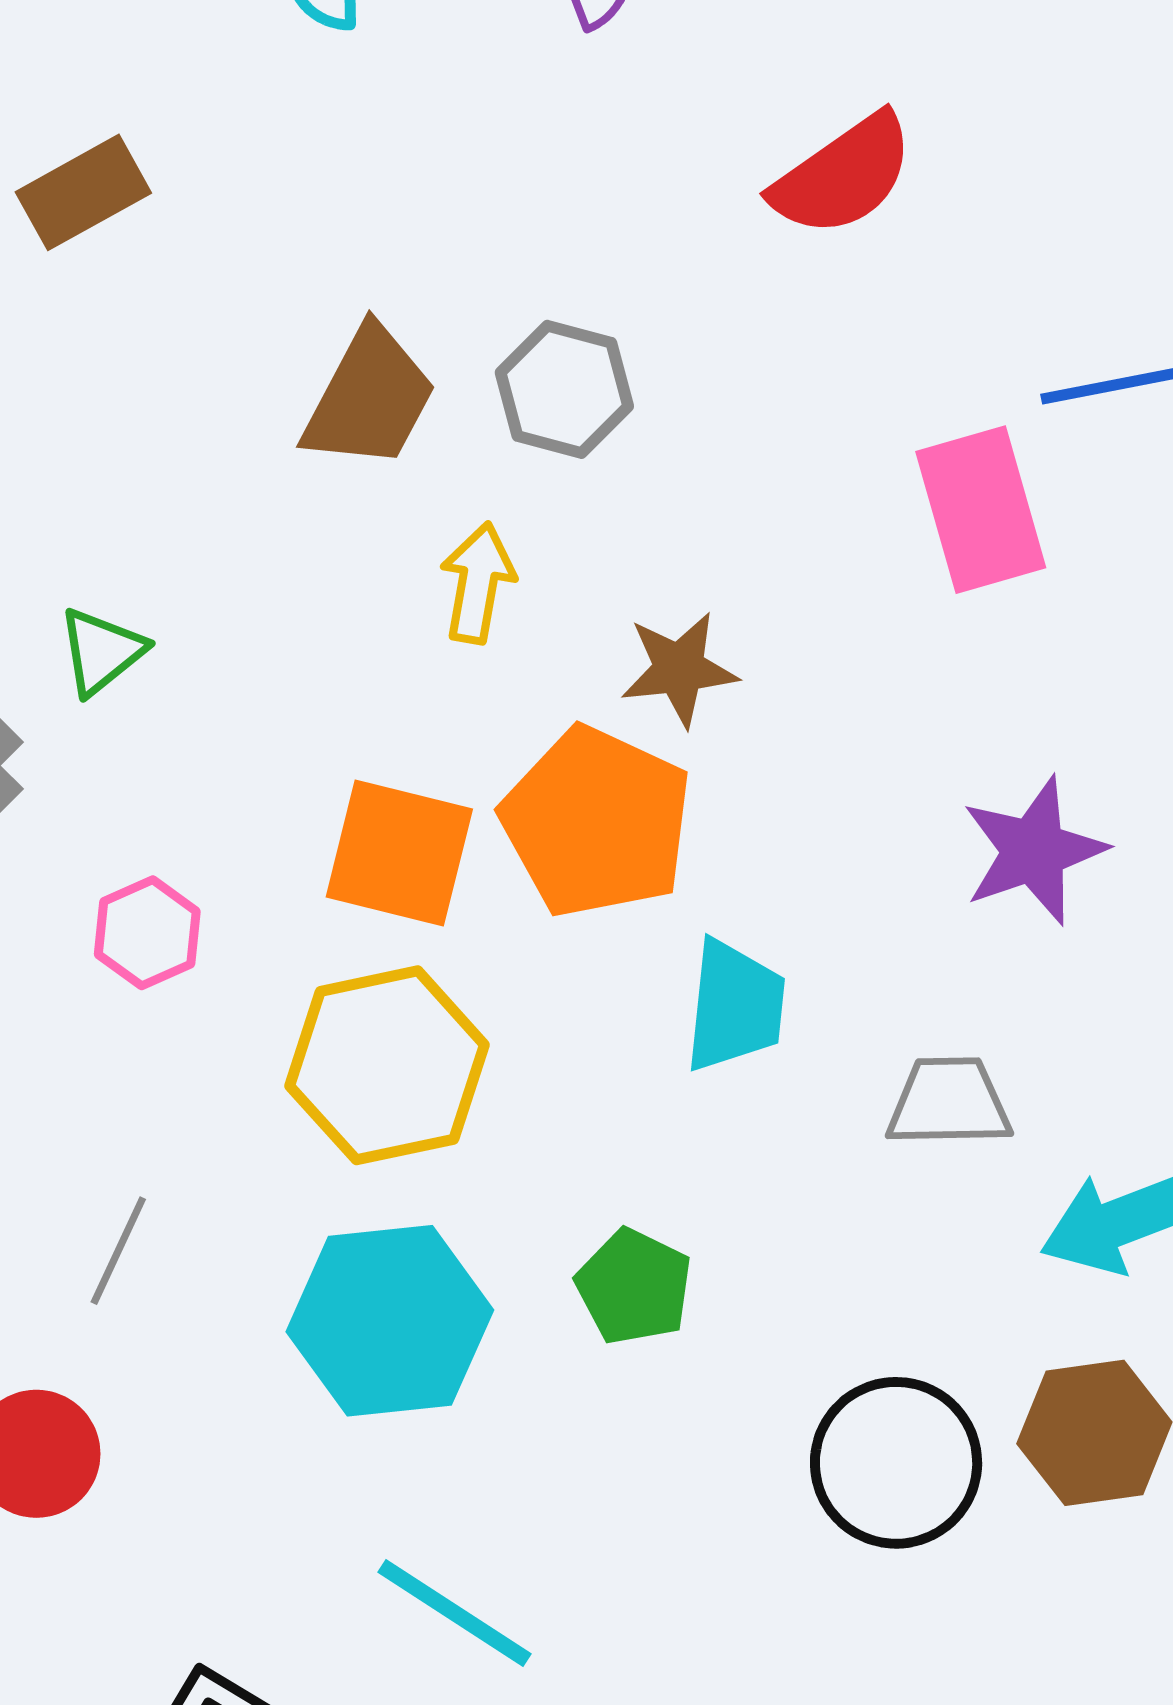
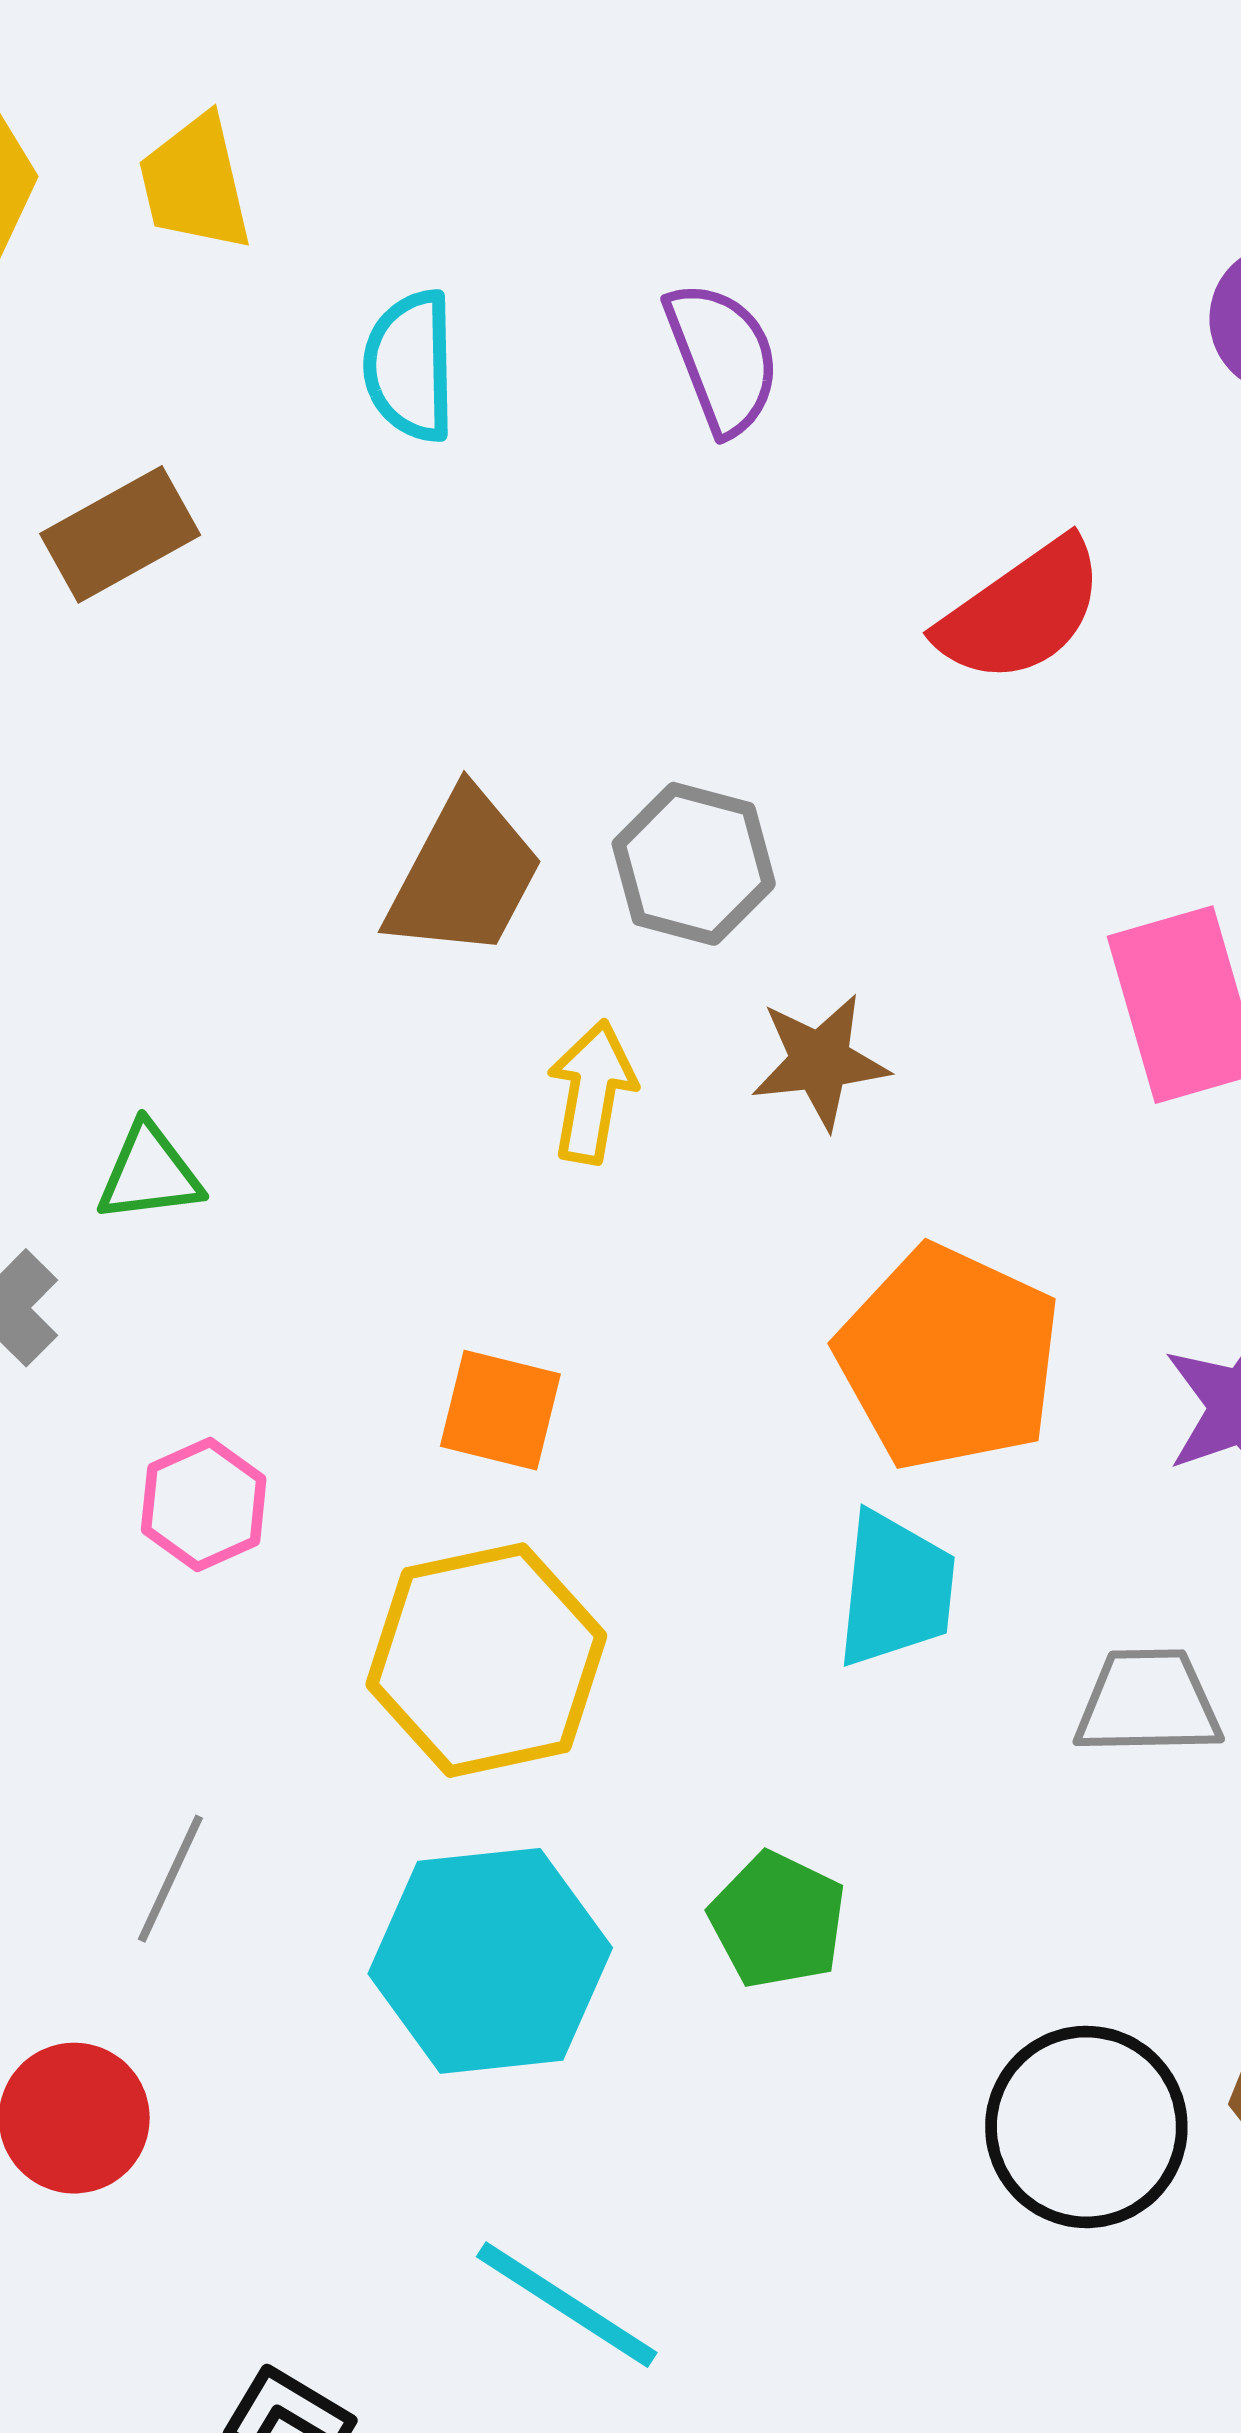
brown rectangle: (83, 192) -> (120, 534), moved
green triangle: (101, 651) -> (149, 1173), turned 32
brown star: (679, 669) -> (820, 1061), moved
orange pentagon: (597, 822) -> (949, 1358), moved
orange square: (399, 853) -> (500, 1410), size x0.7

